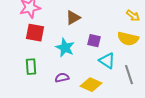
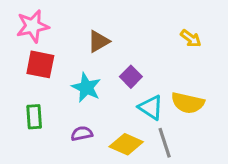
yellow semicircle: (128, 39) -> (188, 103), moved
purple square: (94, 41) -> (131, 77), turned 32
gray line: (129, 75) -> (165, 143), moved

